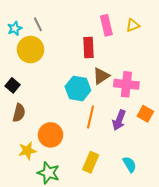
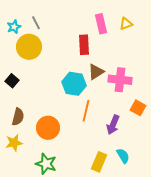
brown semicircle: (19, 113) -> (18, 117), moved
purple arrow: (119, 120) -> (113, 125), moved
yellow star: (27, 151) -> (14, 143), moved
yellow rectangle: (91, 162) -> (99, 162), moved

